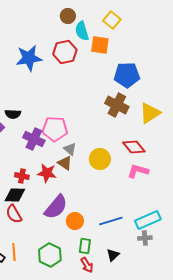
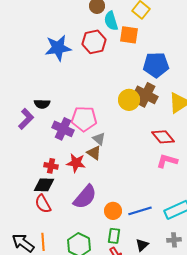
yellow circle: (100, 159) -> (129, 100), moved
orange circle: (75, 221) -> (113, 211), moved
gray cross: (145, 238) -> (174, 240), moved

